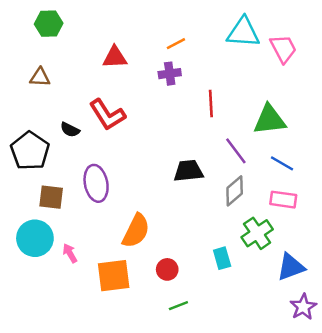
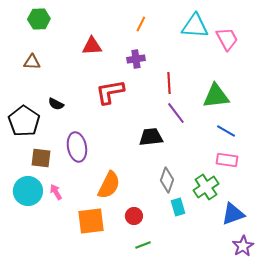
orange line: (176, 44) -> (141, 24), moved, turned -35
red L-shape: (107, 115) -> (110, 92), moved, turned 112
purple line: (236, 151) -> (176, 113), moved
gray diamond: (235, 191) -> (167, 180), moved, turned -30
pink arrow: (70, 253) -> (56, 192), moved

